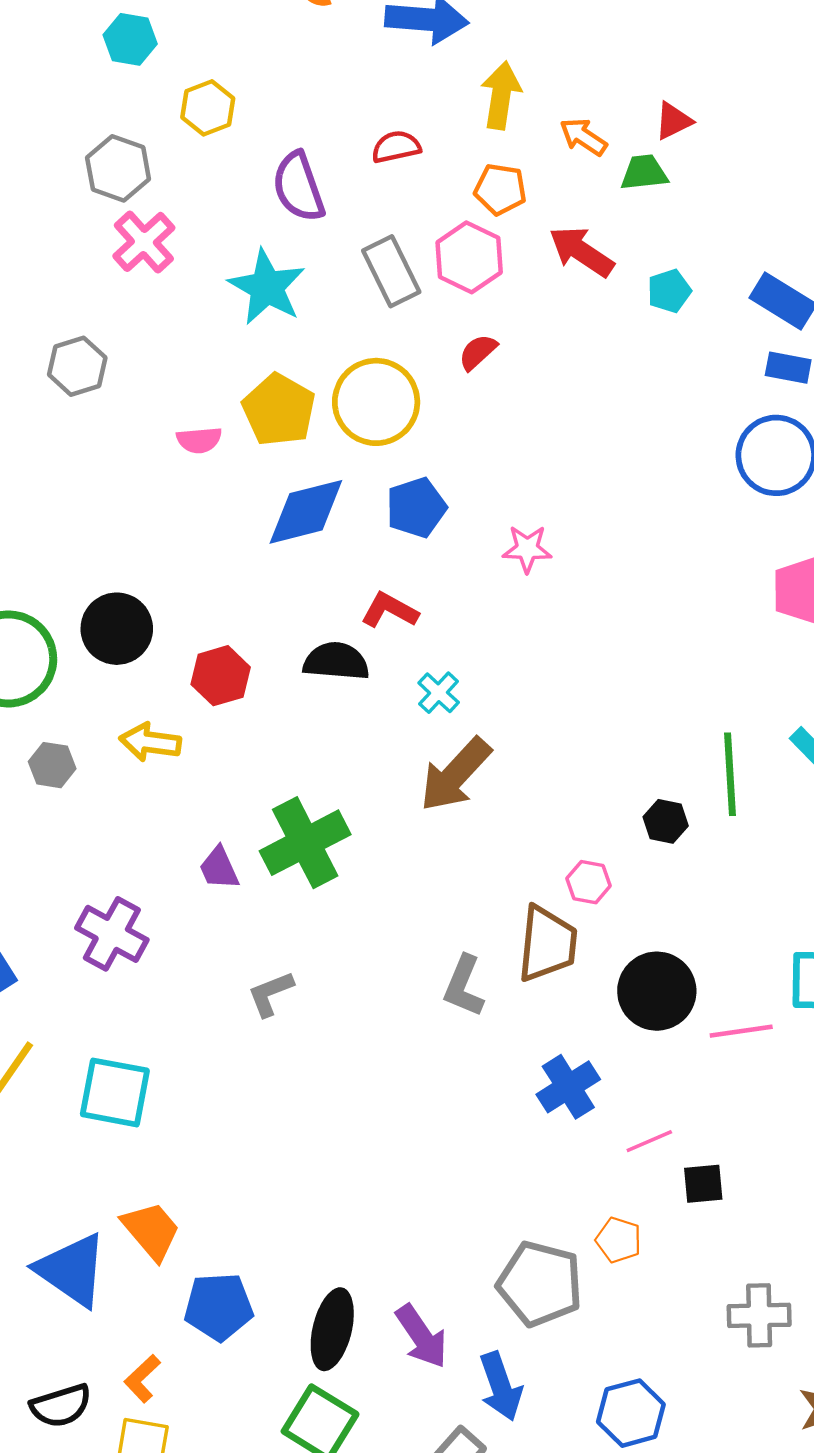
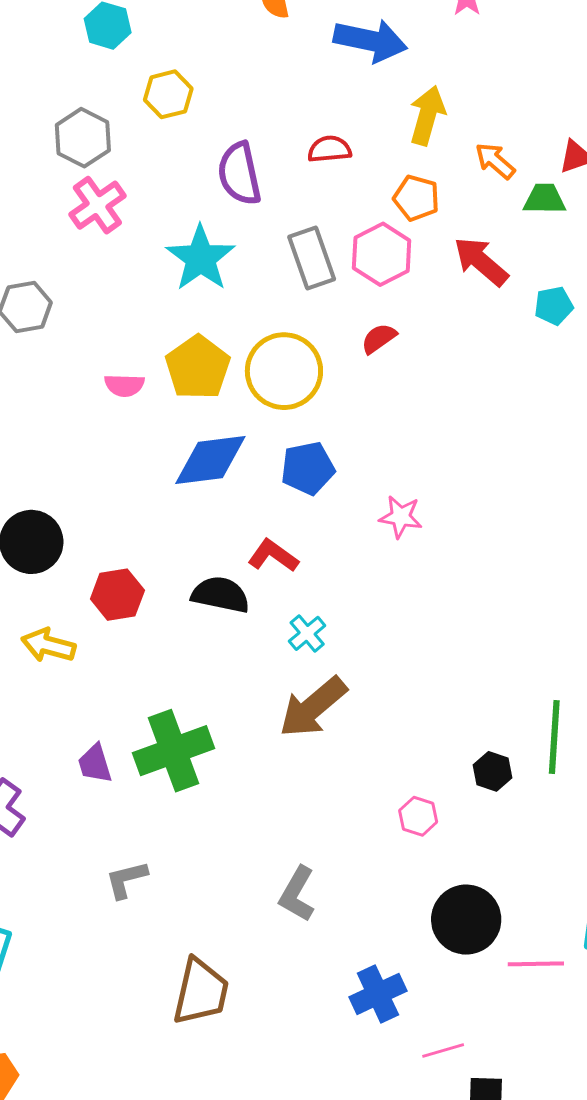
brown trapezoid: (547, 944) -> (201, 992), moved

